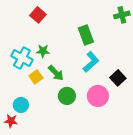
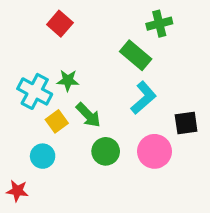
green cross: (122, 15) -> (159, 24), moved
green rectangle: (86, 35) -> (136, 55), turned -30
black square: (118, 78) -> (186, 123), turned 35
cyan circle: (21, 105) -> (43, 156), moved

